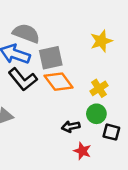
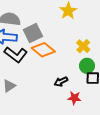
yellow cross: (99, 88) -> (83, 46), moved
green circle: (96, 114) -> (87, 66), moved

